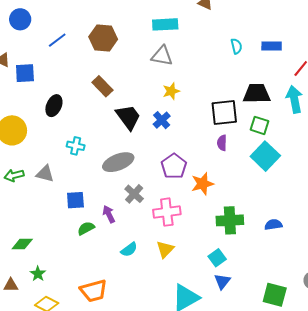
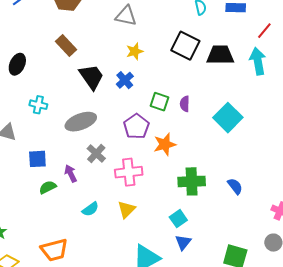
black square: (224, 113) -> (185, 46), moved, turned 32
green square: (260, 125) -> (160, 102), moved
blue semicircle: (273, 225) -> (235, 186), turned 60

